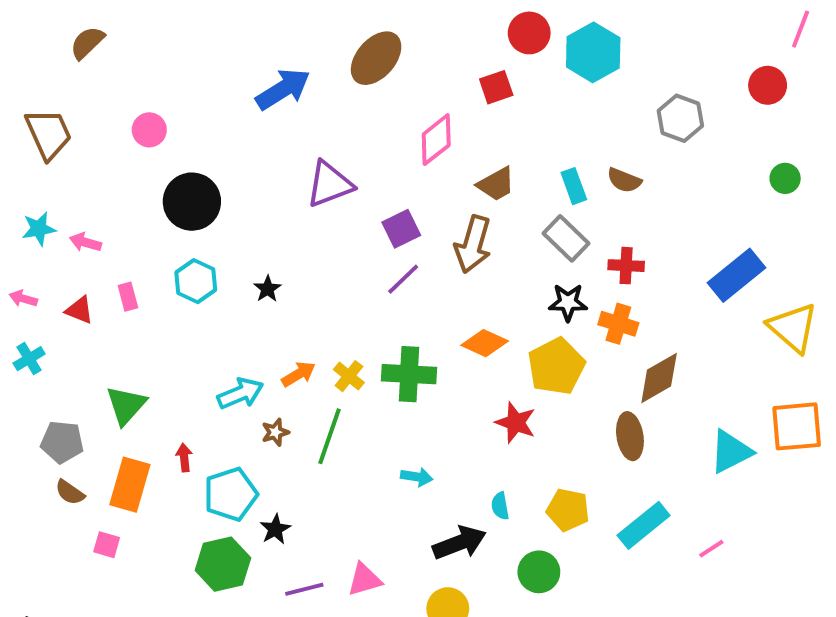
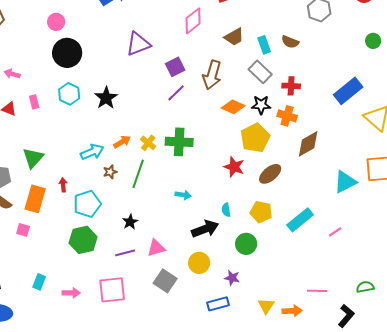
pink circle: (149, 130) -> (56, 22), moved
brown trapezoid: (496, 184) -> (234, 37), moved
black star: (268, 289) -> (106, 98), size x1.6
orange diamond: (485, 343) -> (233, 107), moved
brown ellipse: (630, 436) -> (270, 174), moved, turned 60
black star: (275, 529) -> (130, 222), moved

